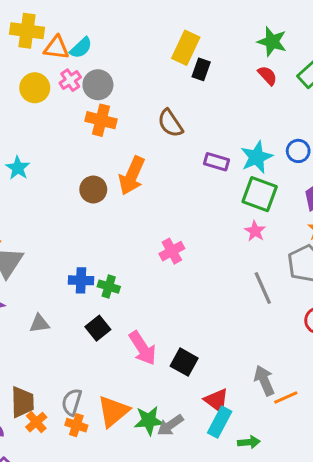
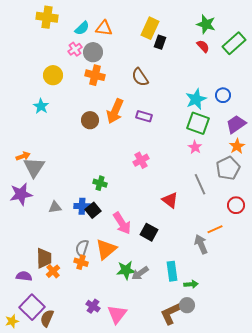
orange triangle: (56, 48) -> (104, 28), moved
yellow circle: (35, 88) -> (53, 75), moved
purple rectangle: (217, 162) -> (144, 116), moved
blue cross: (81, 280) -> (82, 206), moved
orange line: (286, 397) -> (215, 229), moved
red triangle: (217, 401) -> (170, 200), moved
gray semicircle: (72, 402) -> (82, 248), moved
orange triangle: (113, 411) -> (106, 249), moved
cyan rectangle: (220, 422) -> (172, 271), turned -36
orange cross: (76, 425) -> (81, 262), moved

